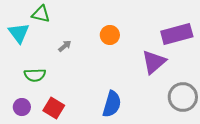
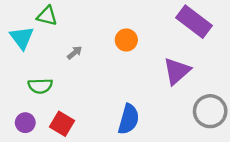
purple rectangle: (177, 34) -> (194, 22), moved, turned 52

